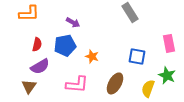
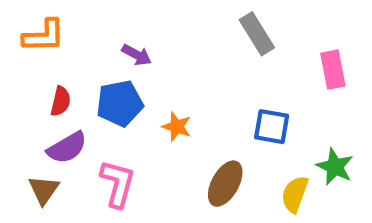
pink rectangle: (169, 43) -> (333, 70), moved
pink L-shape: (77, 84) -> (118, 184), moved, turned -80

